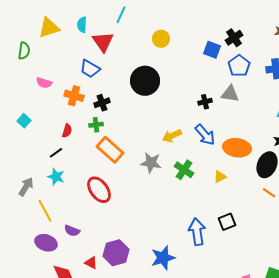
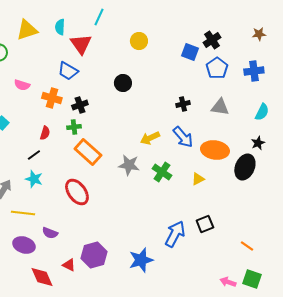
black circle: (145, 81) -> (123, 83), size x0.6
gray triangle: (230, 94) -> (220, 107), moved
orange line: (269, 193) -> (247, 246), moved
yellow line: (45, 211) -> (23, 213), turned -55
blue arrow: (197, 232) -> (175, 234), turned 36

